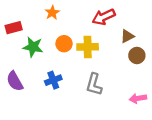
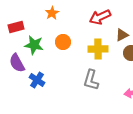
yellow cross: (88, 47) -> (98, 49), moved
blue cross: (53, 80) -> (37, 80), moved, turned -35
purple semicircle: (15, 81) -> (17, 63), moved

